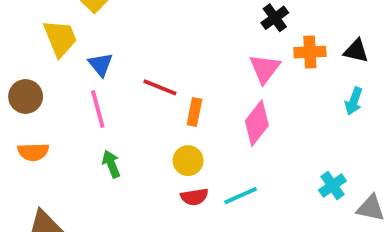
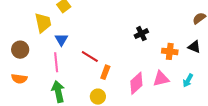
black cross: (275, 18) -> (141, 34), moved
black triangle: (356, 51) -> (194, 47), moved
pink triangle: (265, 69) -> (161, 79), moved, turned 30
green arrow: (111, 164) -> (58, 92), size x1.5

